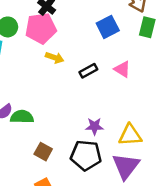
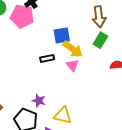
blue square: (108, 27) -> (62, 35), moved
yellow arrow: (55, 58) -> (73, 49), moved, size x1.5

